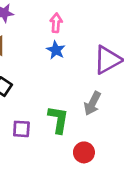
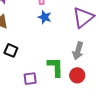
red circle: (84, 152) -> (77, 75), moved

